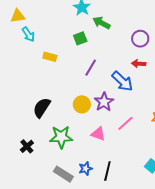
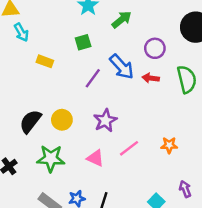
green arrow: (102, 23) -> (122, 20), moved, turned 108
blue arrow: (122, 81) -> (122, 67), moved
yellow circle: (82, 104) -> (62, 120), moved

